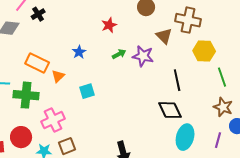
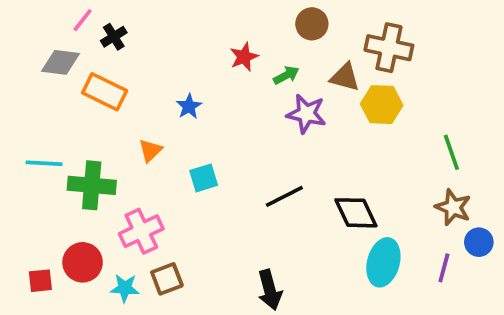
brown triangle: (164, 36) -> (345, 77), turned -30
yellow hexagon: (204, 51) -> (382, 105), moved
green arrow: (119, 54) -> (286, 75), moved
orange rectangle: (37, 63) -> (105, 92), moved
black line: (177, 80) -> (284, 196), moved, turned 75

